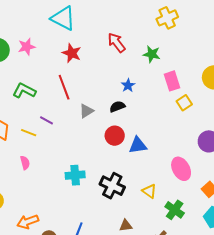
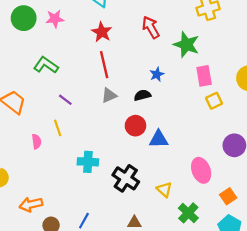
green star: (152, 54) -> (186, 45), size x1.4
red line: (64, 87) -> (104, 65), moved
yellow line: (29, 133) -> (58, 128), moved, turned 42

